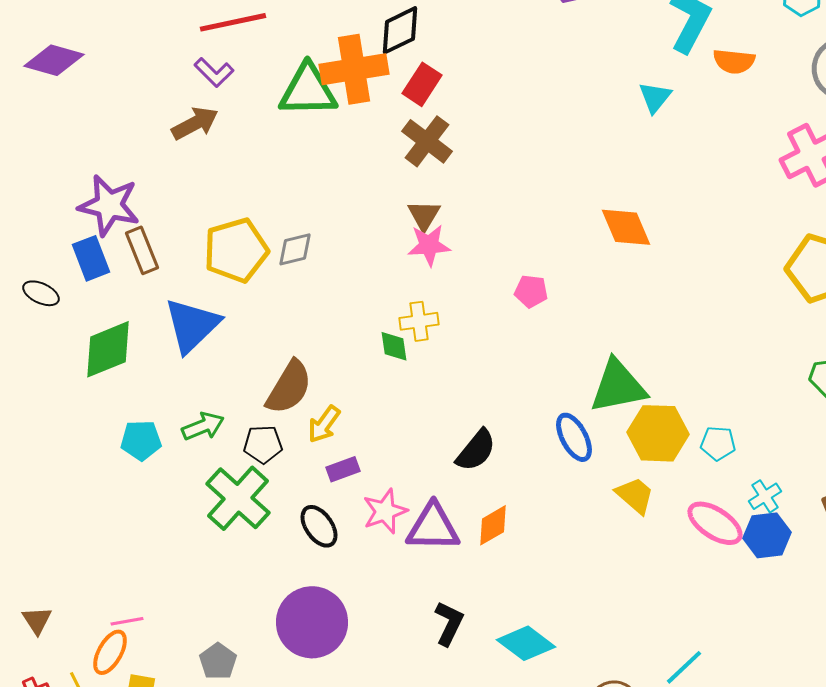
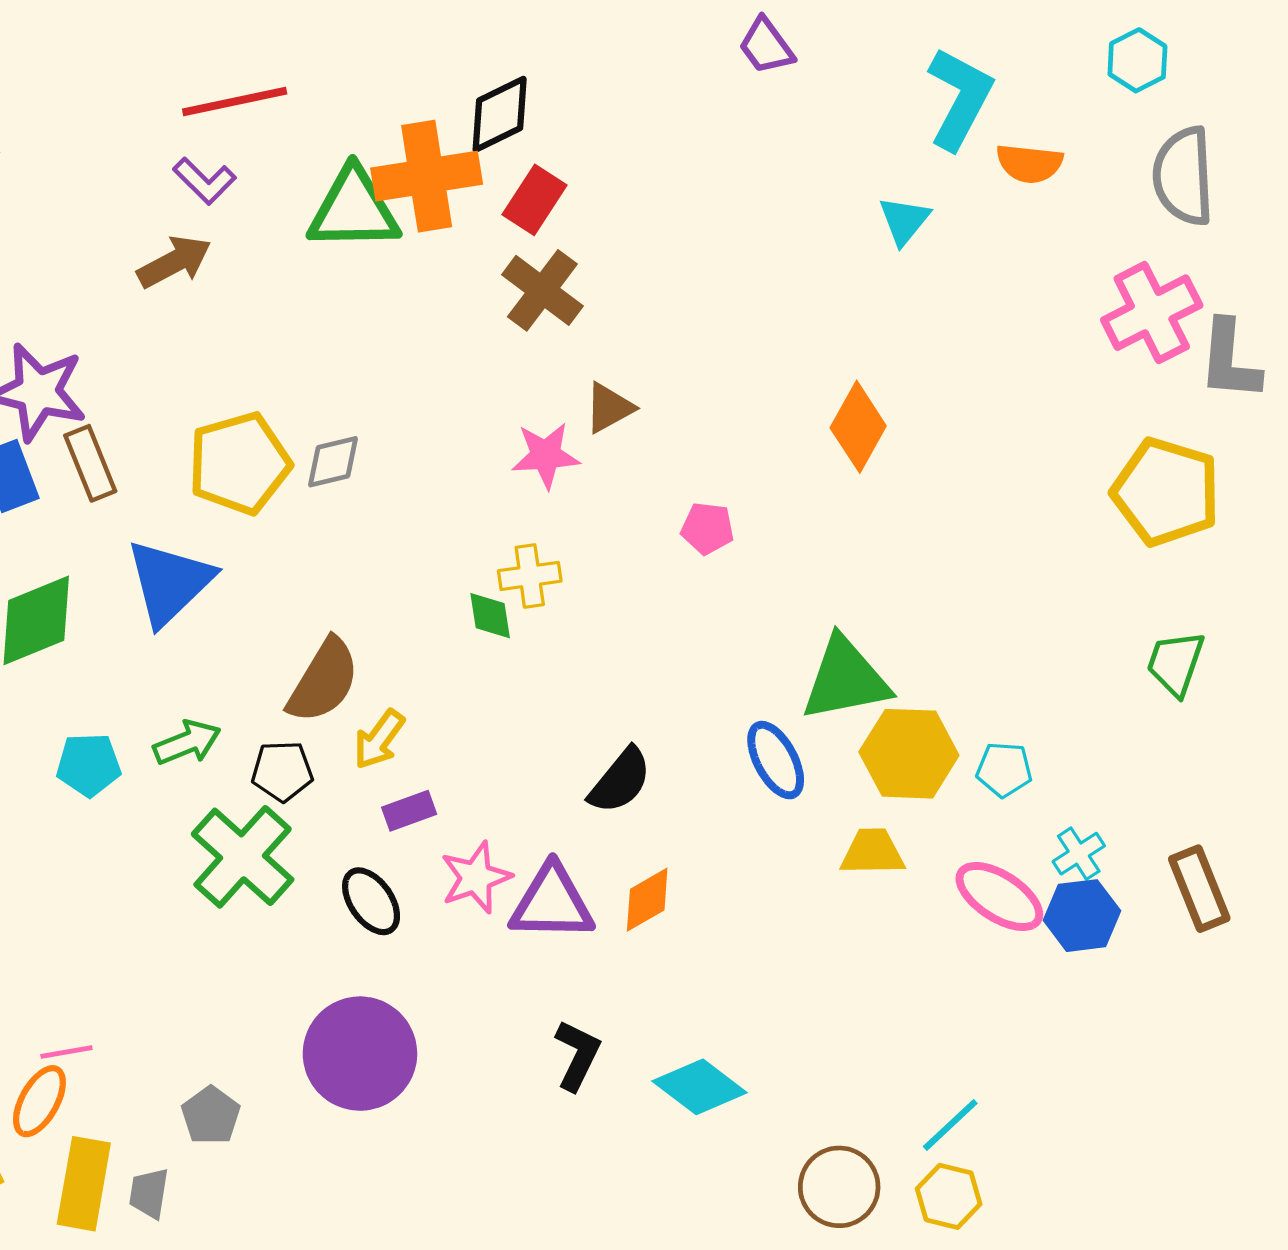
brown triangle: (424, 215) -> (609, 408), moved, turned 30
orange diamond: (626, 227) -> (858, 427), turned 52
yellow trapezoid: (635, 495) -> (872, 852), turned -42

